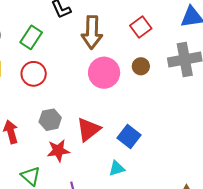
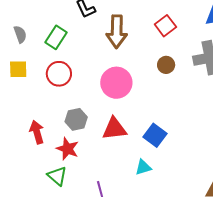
pink circle: (104, 73) -> (116, 83), moved
red triangle: (88, 129) -> (114, 129), turned 32
red star: (58, 151) -> (68, 149), moved, turned 30

